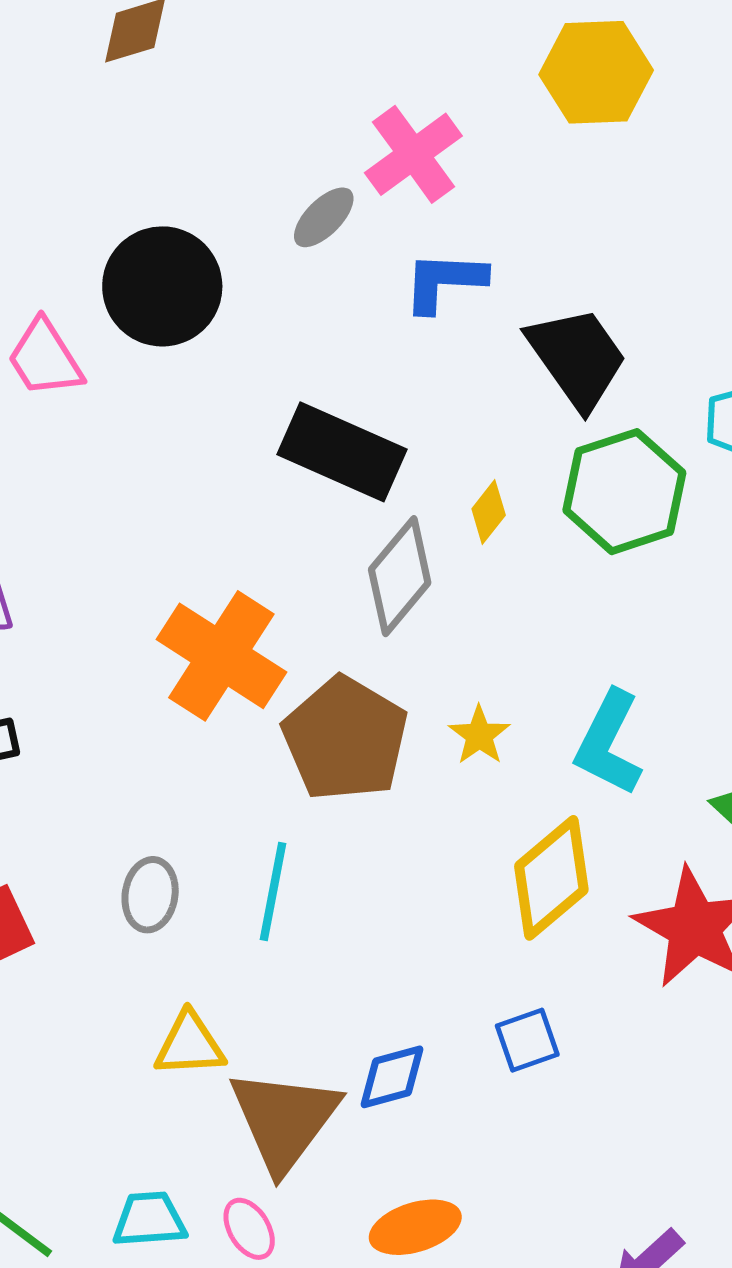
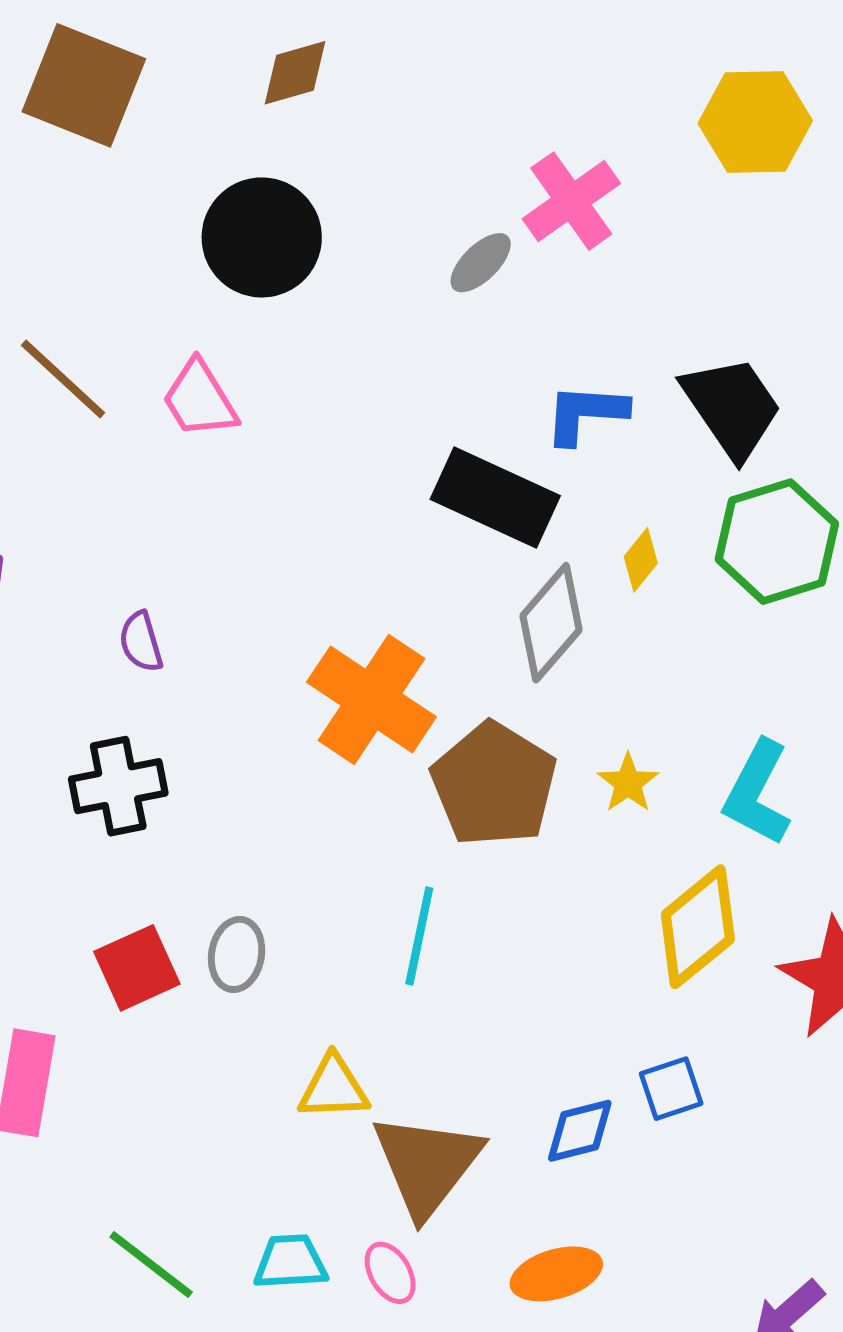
blue L-shape: (444, 282) -> (586, 414), moved
black circle: (162, 286) -> (262, 237), moved
gray ellipse: (150, 895) -> (237, 954), moved
blue diamond: (392, 1077) -> (580, 1131), moved

